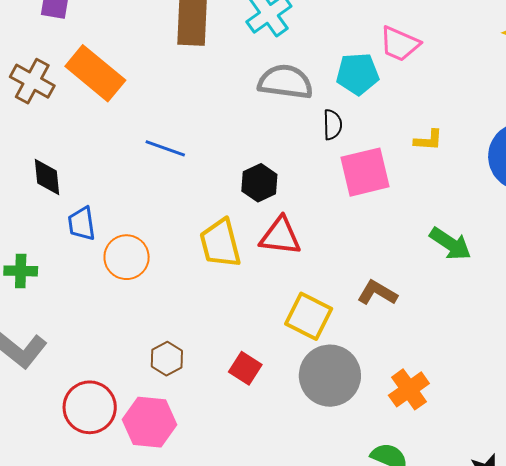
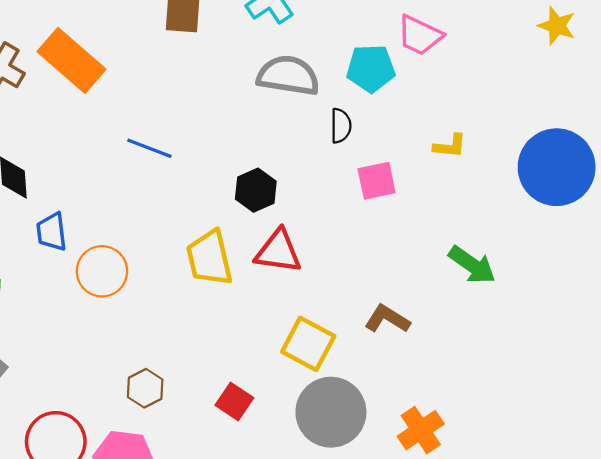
pink square: (365, 172) -> (377, 181), size x0.7

